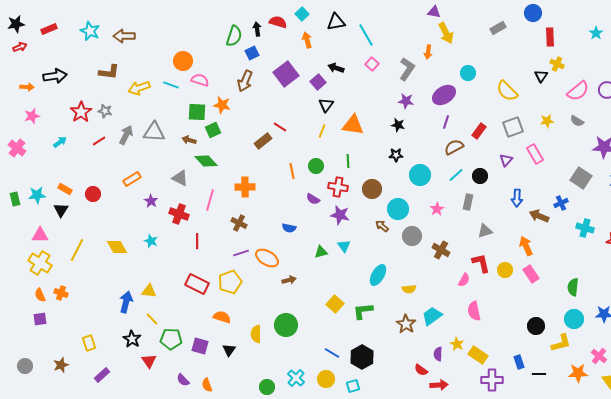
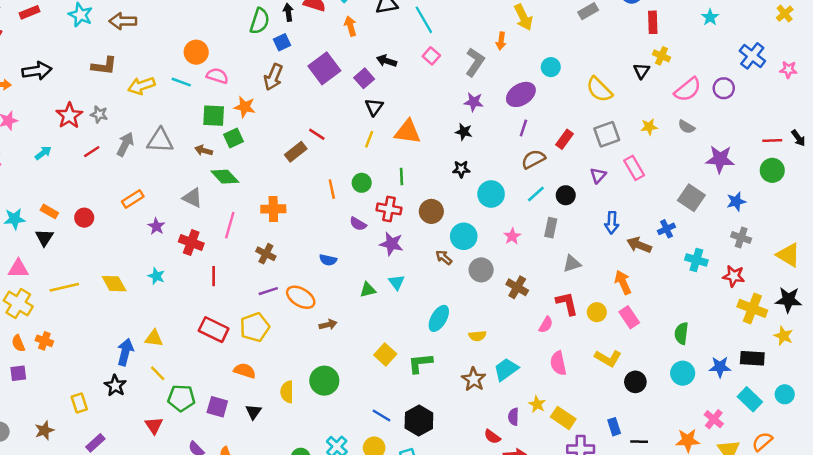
yellow line: (77, 250) -> (64, 287), turned 50
black star: (132, 339) -> (115, 386), moved
yellow L-shape: (561, 343) -> (608, 358), moved, turned 45

